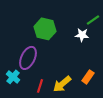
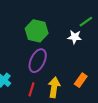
purple ellipse: (28, 58) -> (38, 61), moved
yellow arrow: (62, 84) -> (54, 87), turned 138

